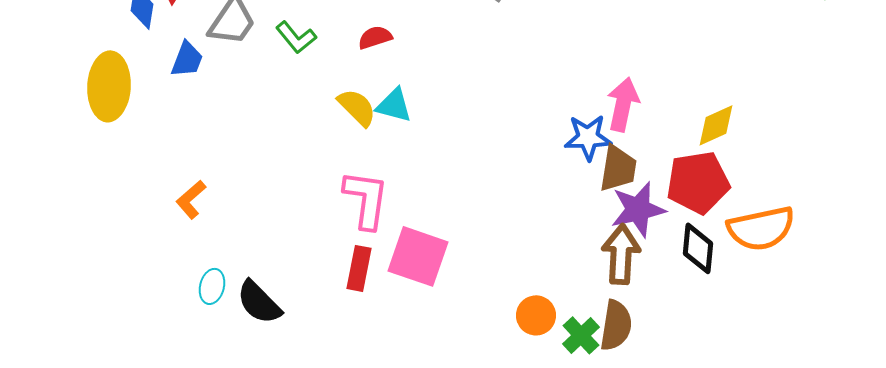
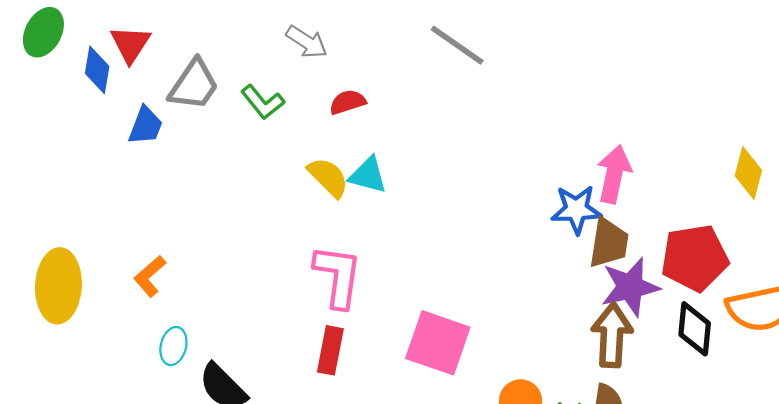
yellow ellipse: (109, 86) -> (58, 286), moved
yellow diamond: (716, 125) -> (748, 173), moved, turned -51
pink square: (418, 256) -> (438, 343), moved
cyan ellipse: (212, 286) -> (173, 346), moved

